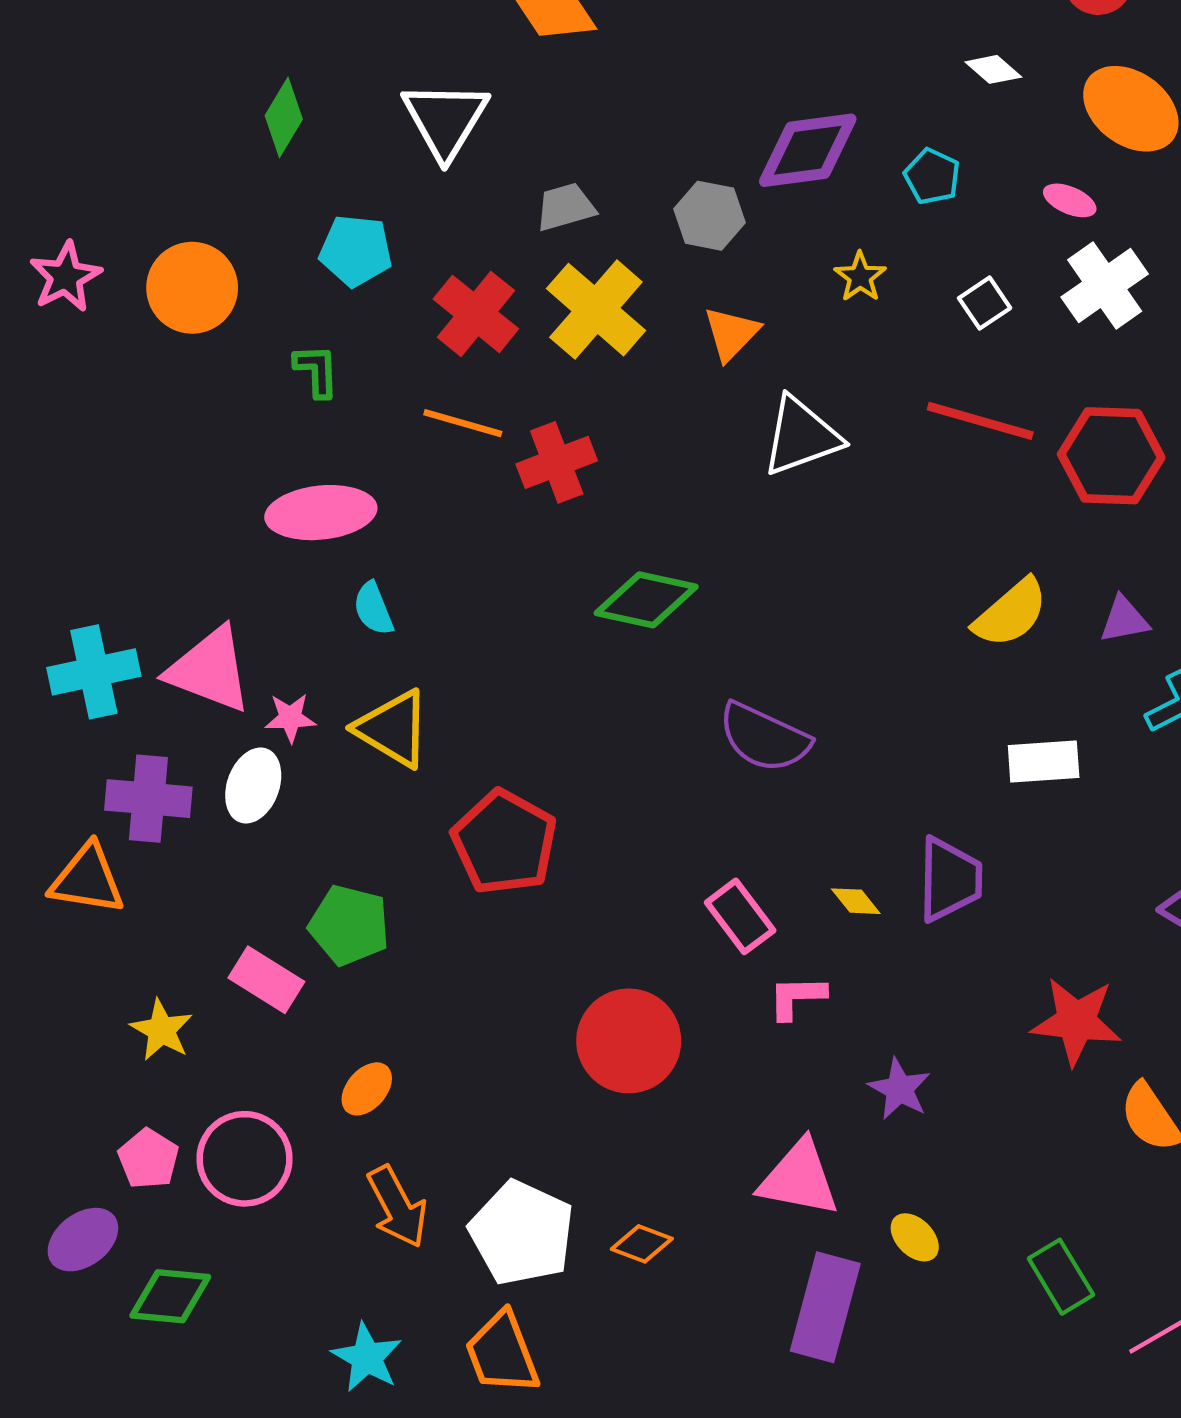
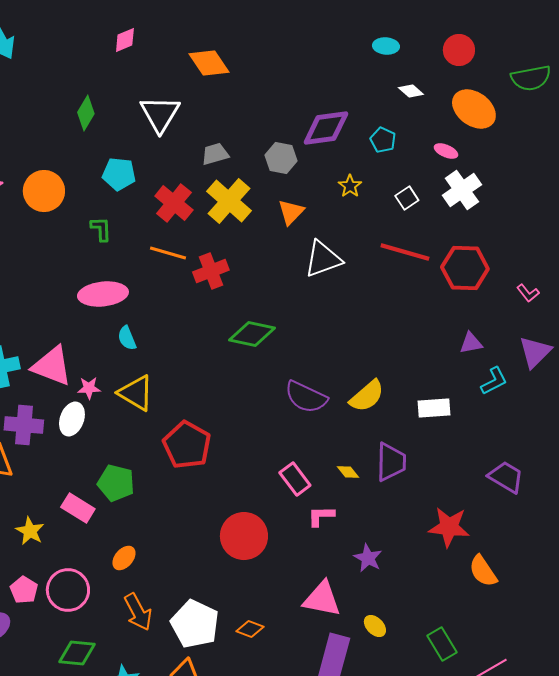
yellow semicircle: (1011, 613) -> (367, 396), moved
green diamond: (170, 1296) -> (77, 653), moved

